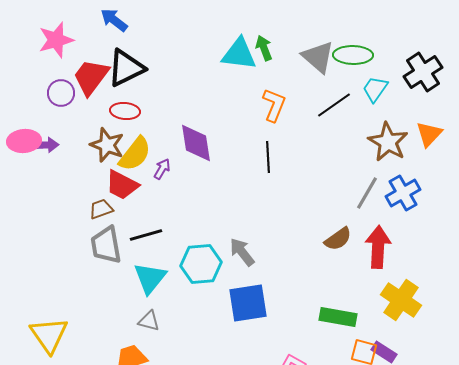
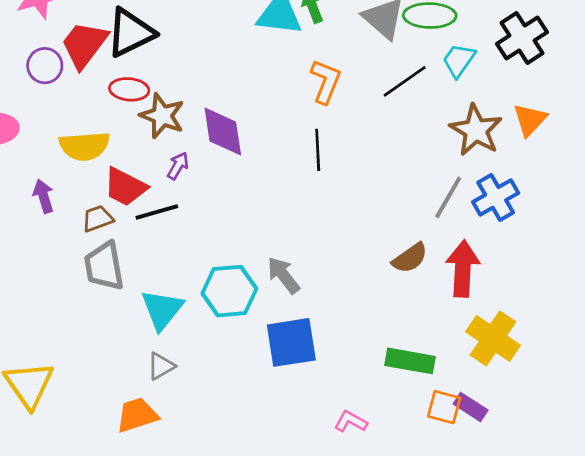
purple arrow: (46, 145) -> (43, 196), moved, turned -105
brown star: (107, 145) -> (162, 116), moved
yellow semicircle: (135, 154) -> (84, 146), moved, turned 48
black line: (146, 235) -> (157, 212), moved
gray triangle: (149, 321) -> (161, 366), turned -45

